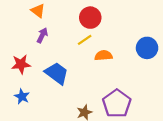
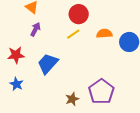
orange semicircle: (104, 56) -> (104, 34), moved
blue trapezoid: (57, 73) -> (48, 64), turned -85

